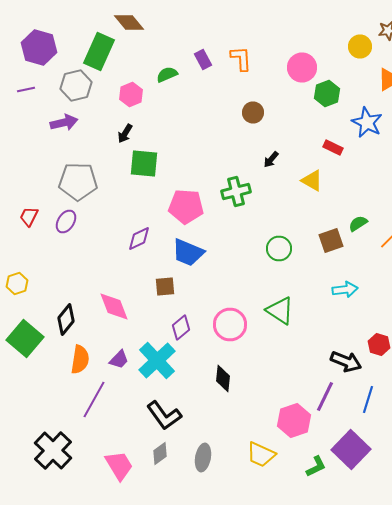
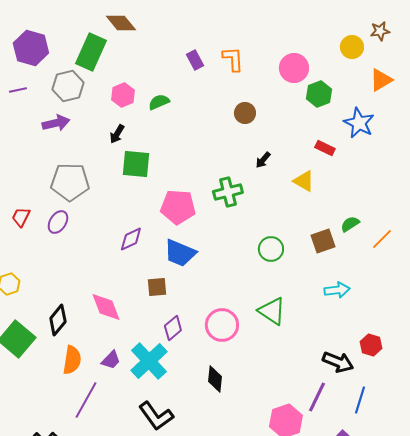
green semicircle: (167, 74) -> (159, 102), moved

